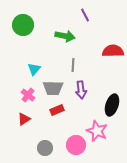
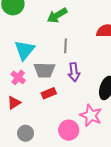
green arrow: (65, 36) -> (57, 15), turned 138
cyan triangle: (34, 69) -> (24, 50), size x1.5
gray circle: (45, 148) -> (26, 133), moved

